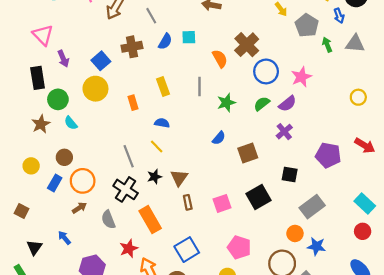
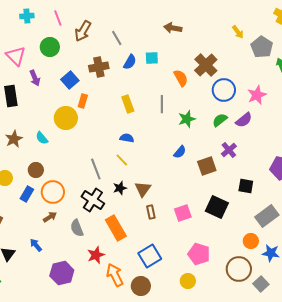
yellow circle: (95, 89) -> (66, 118), moved
green circle: (58, 99) -> (50, 47), moved
orange rectangle: (133, 103) -> (83, 101), moved, turned 32
purple cross: (284, 132) -> (229, 150), moved
black square: (259, 197) -> (217, 207), turned -35

